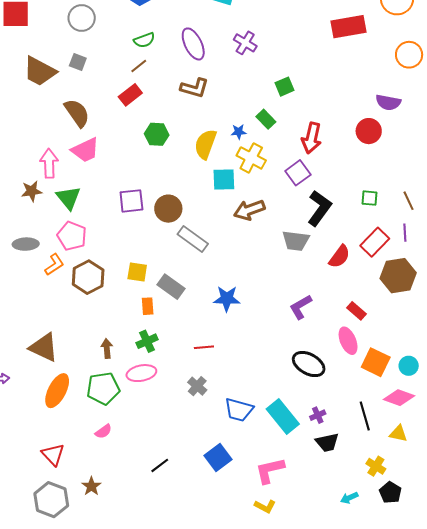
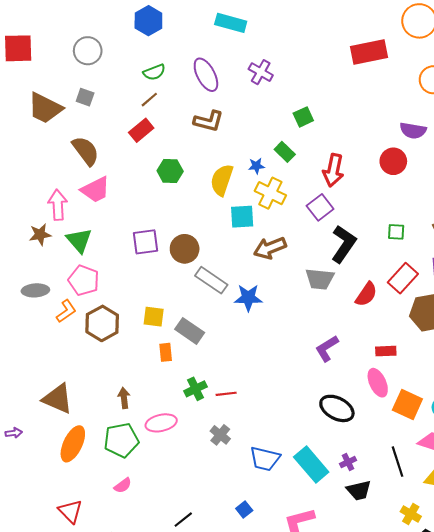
blue star: (227, 299) -> (248, 298), moved
red rectangle: (357, 311) -> (386, 351), turned -42
green cross: (147, 341) -> (196, 389), moved
blue square: (218, 457) -> (244, 509), size x0.6

